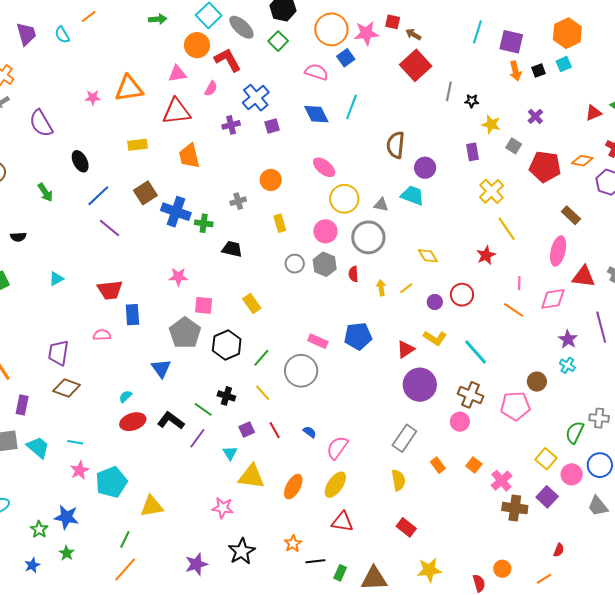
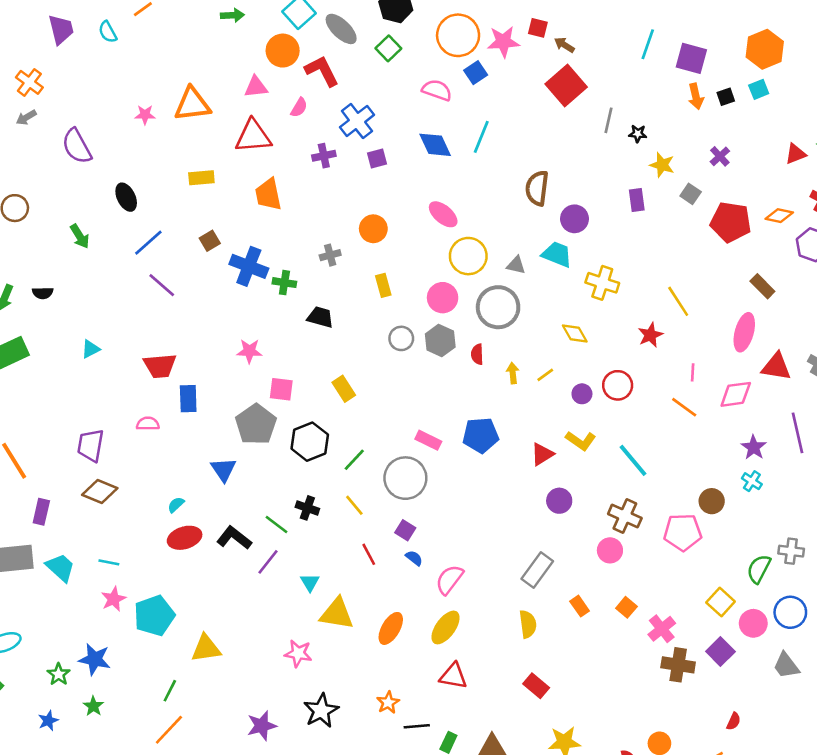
yellow cross: (492, 191) -> (602, 283), moved, turned -30
brown square: (145, 193) -> (210, 241), size x0.7
purple circle: (420, 385) -> (559, 501), size x0.6
purple square: (247, 429) -> (405, 530), moved, turned -35

